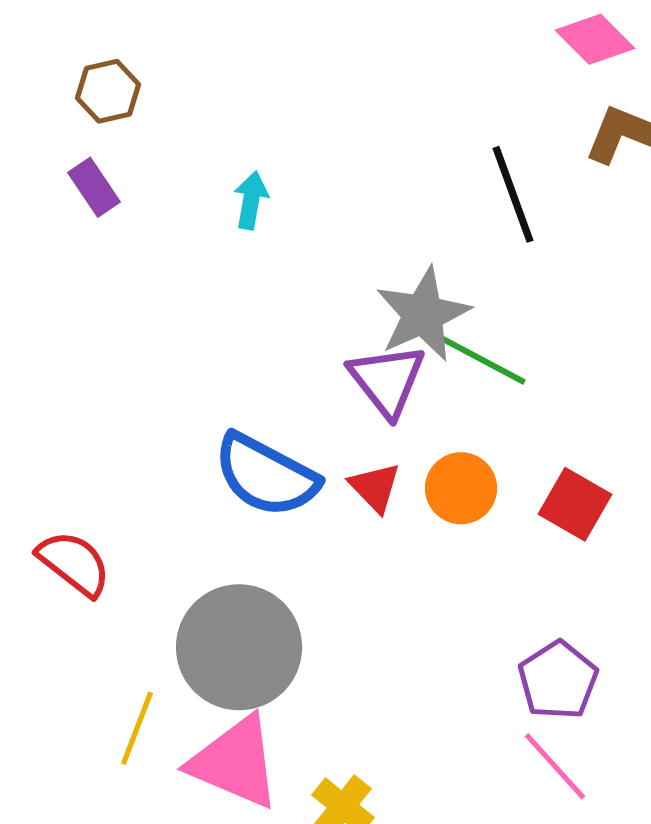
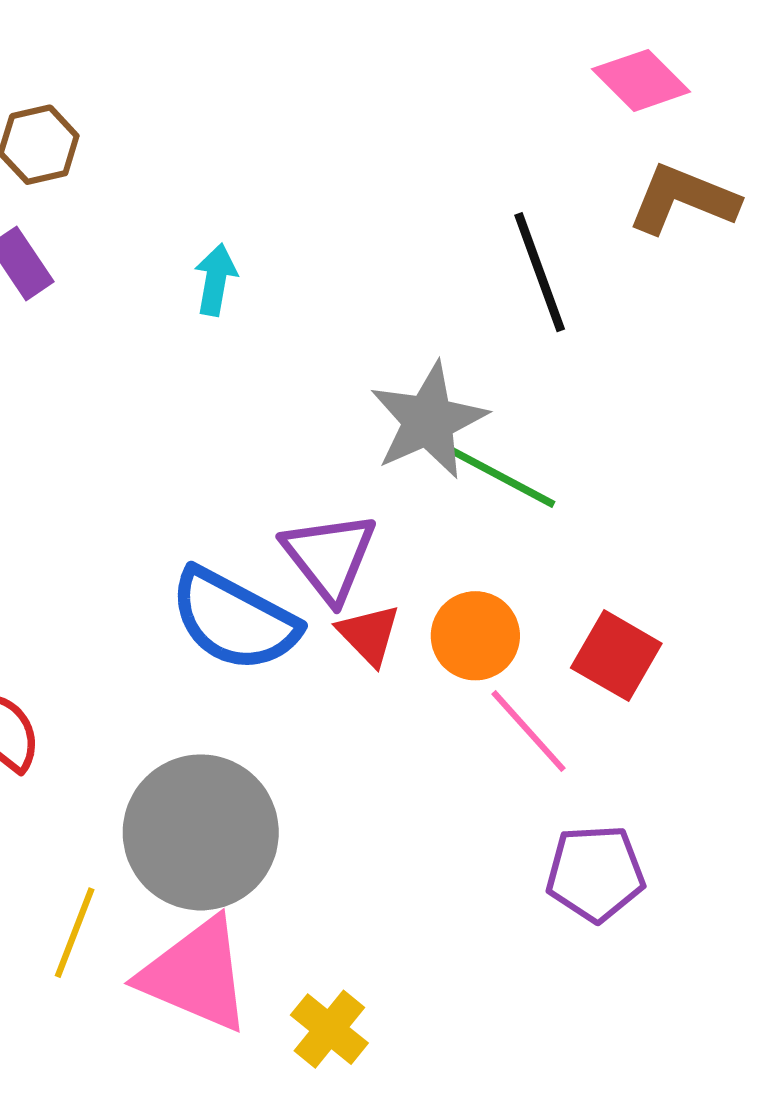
purple triangle: (387, 380) -> (329, 557), moved
purple pentagon: (558, 680) -> (595, 873), turned 30
pink line: (555, 766) -> (529, 731), moved

